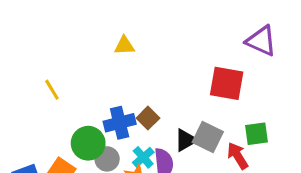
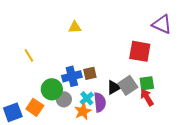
brown square: (148, 118) -> (90, 73), turned 32
green square: (257, 134) -> (147, 83), moved
gray square: (208, 137) -> (128, 85), turned 30

